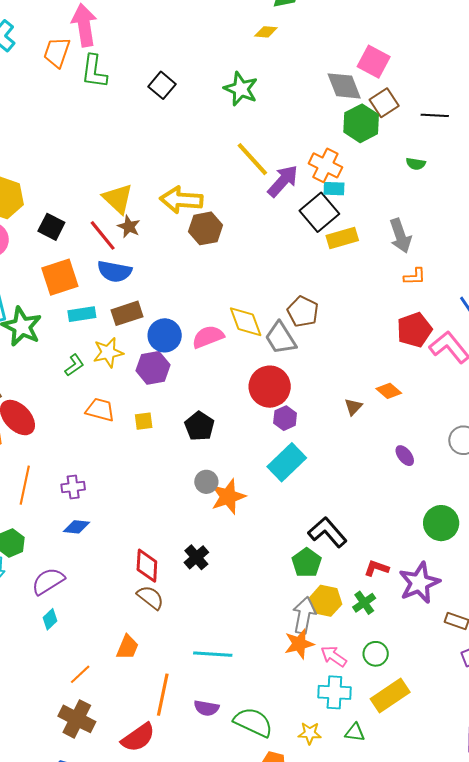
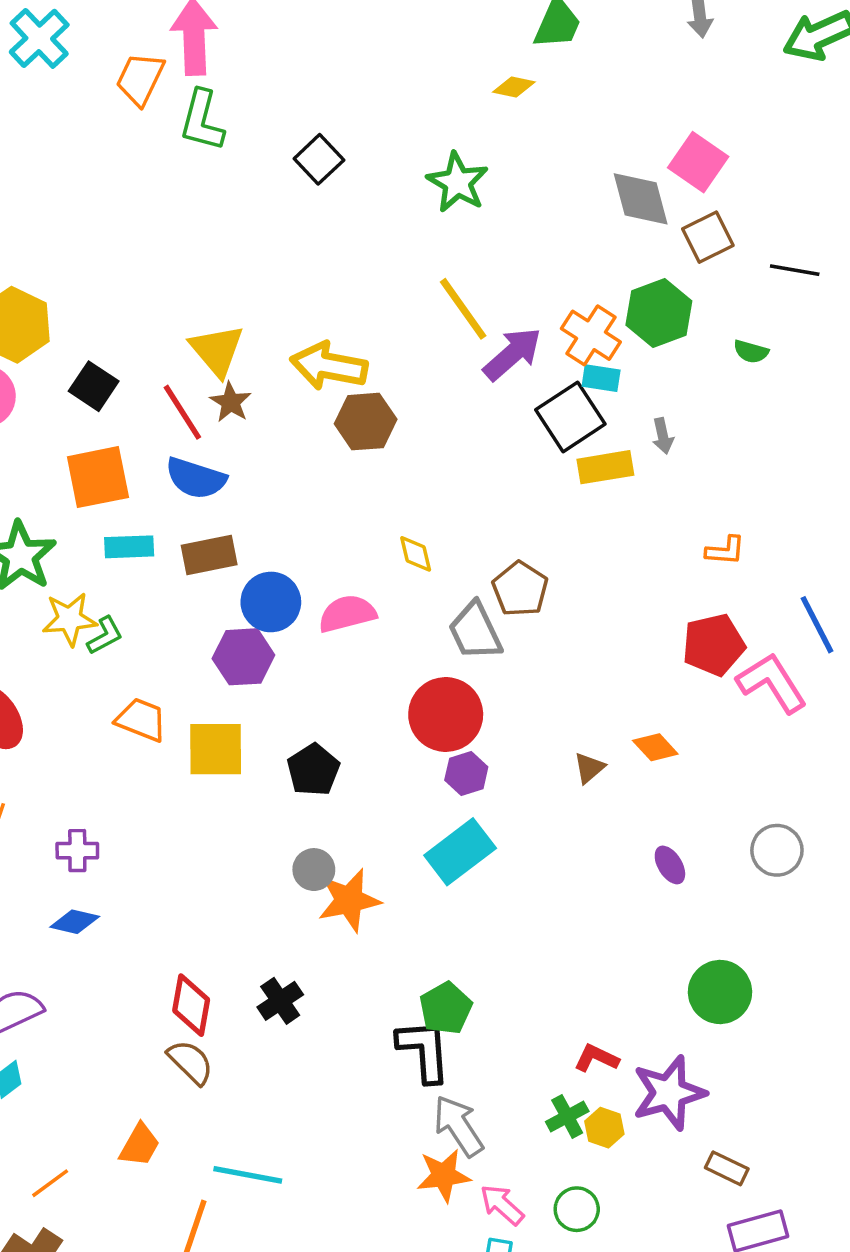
green hexagon: (361, 123) -> (659, 313), moved
gray arrow: (400, 236) -> (663, 436), moved, size x0.6
yellow diamond: (246, 322) -> (416, 554), moved, size x0.6
yellow star: (108, 353) -> (69, 619), moved
yellow square: (144, 421) -> (216, 749), size x1.8
black L-shape: (327, 532) -> (424, 1051), moved, turned 30
green pentagon: (307, 563) -> (446, 1008), moved
yellow hexagon: (326, 601) -> (604, 1128), moved, size x0.7
gray arrow: (304, 615) -> (458, 1126), turned -51
cyan line: (213, 654) -> (248, 1175), moved

